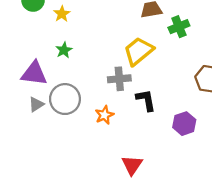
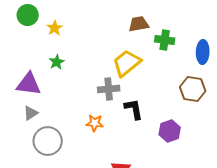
green cross: (179, 27) -> (165, 40), turned 30
gray circle: (65, 99) -> (48, 141), moved
orange star: (104, 115) -> (95, 123), turned 30

